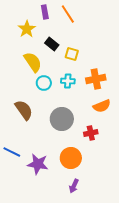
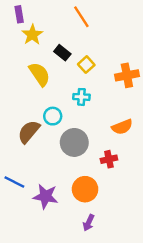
purple rectangle: (45, 12) -> (19, 14), moved
yellow square: (72, 54) -> (86, 65), turned 32
orange cross: (96, 79) -> (127, 75), moved
cyan circle: (44, 83) -> (53, 116), moved
brown semicircle: (24, 110) -> (29, 132), turned -105

